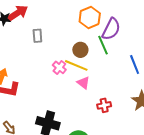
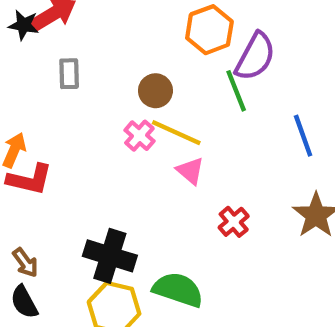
gray rectangle: (37, 36) -> (69, 74), moved
brown circle: (80, 50) -> (155, 91), moved
red cross: (104, 105) -> (234, 222), turned -32

